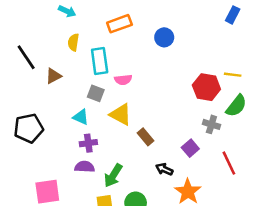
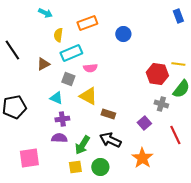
blue rectangle: (233, 15) -> (178, 16), turned -48
yellow semicircle: (73, 42) -> (58, 35), moved
cyan rectangle: (100, 61) -> (71, 53), turned 75
brown triangle: (53, 76) -> (43, 64), moved
brown rectangle: (146, 137) -> (108, 114), turned -32
black arrow: (164, 169) -> (110, 140), moved, size x1.5

